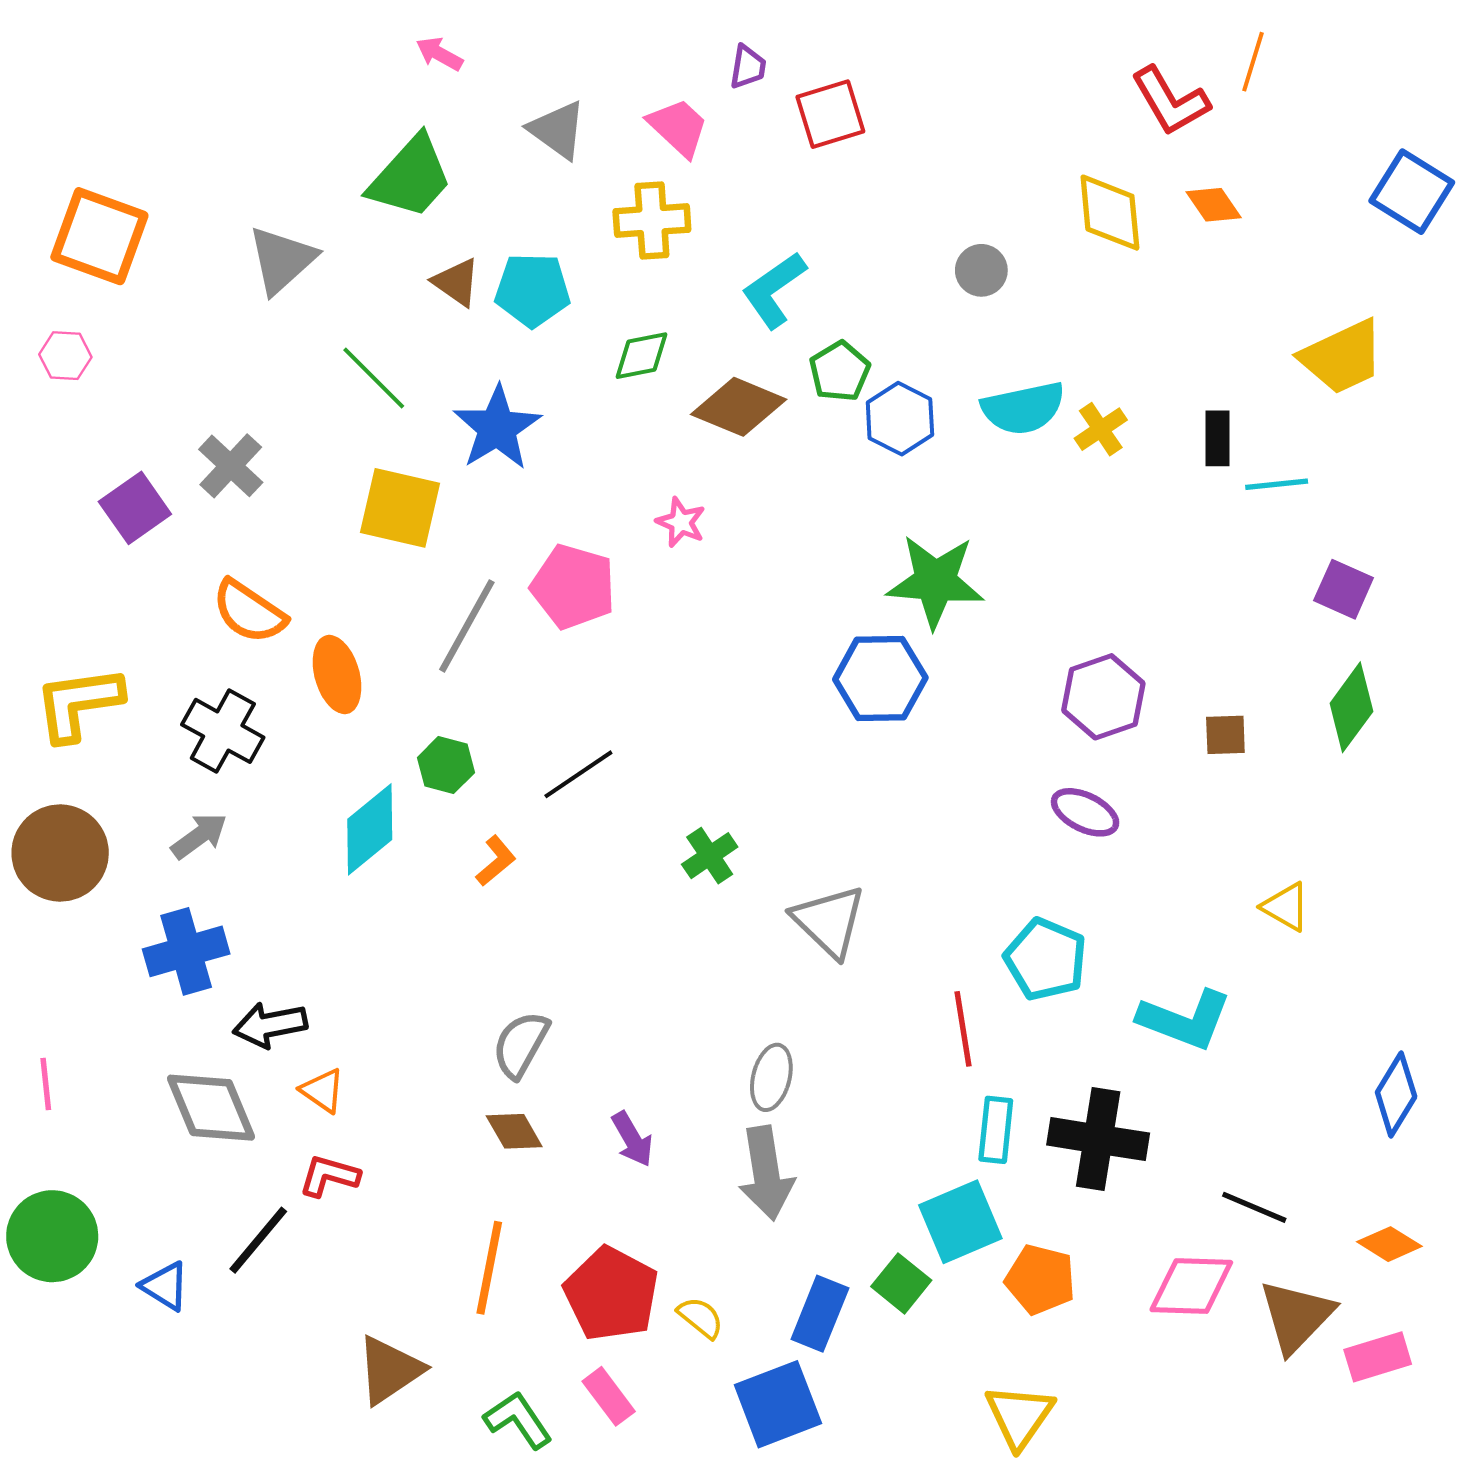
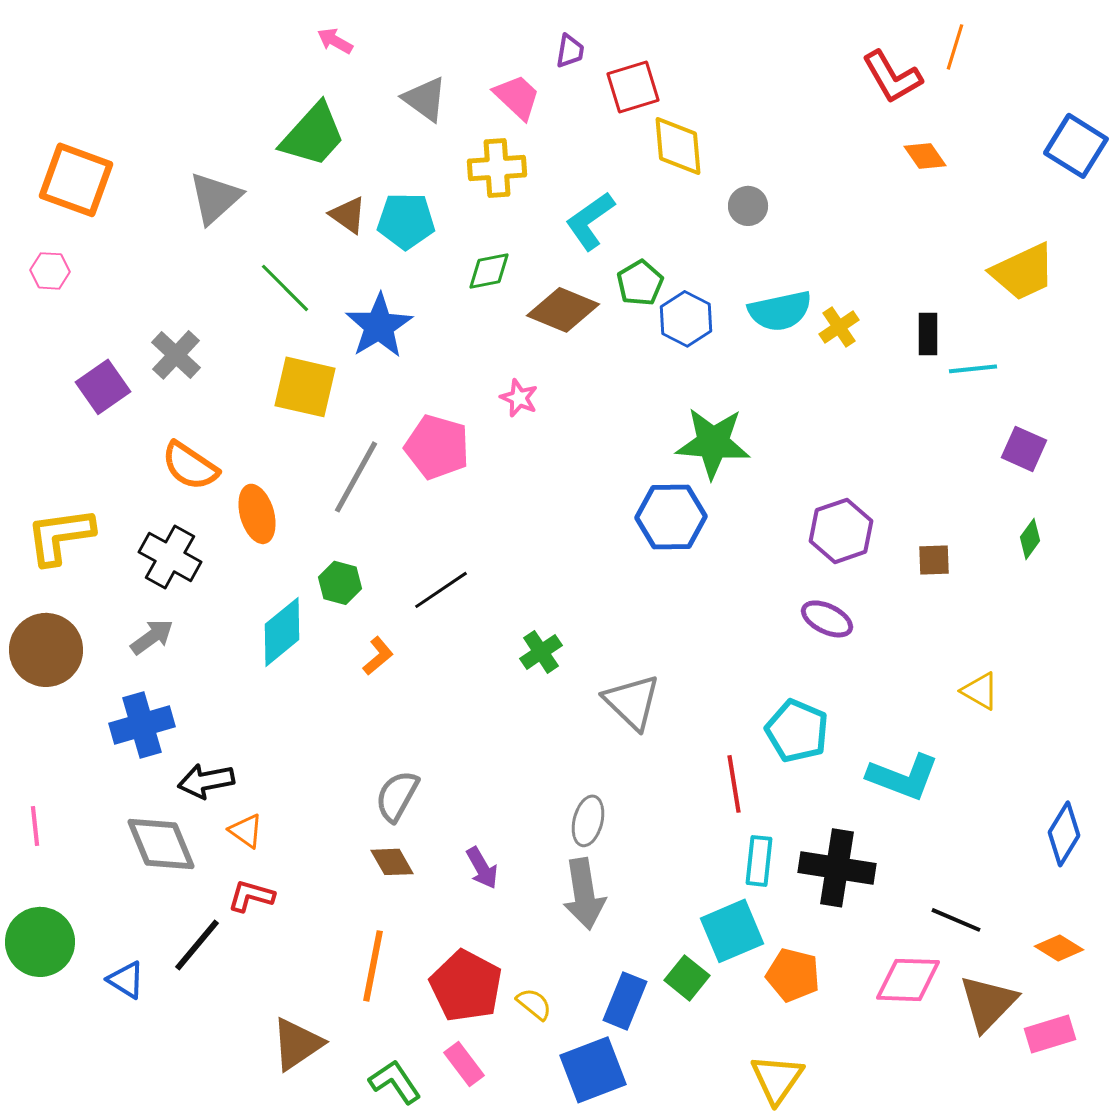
yellow diamond: (1110, 213) -> (678, 146), moved
green diamond: (1351, 707) -> (1030, 539), size x0.6

